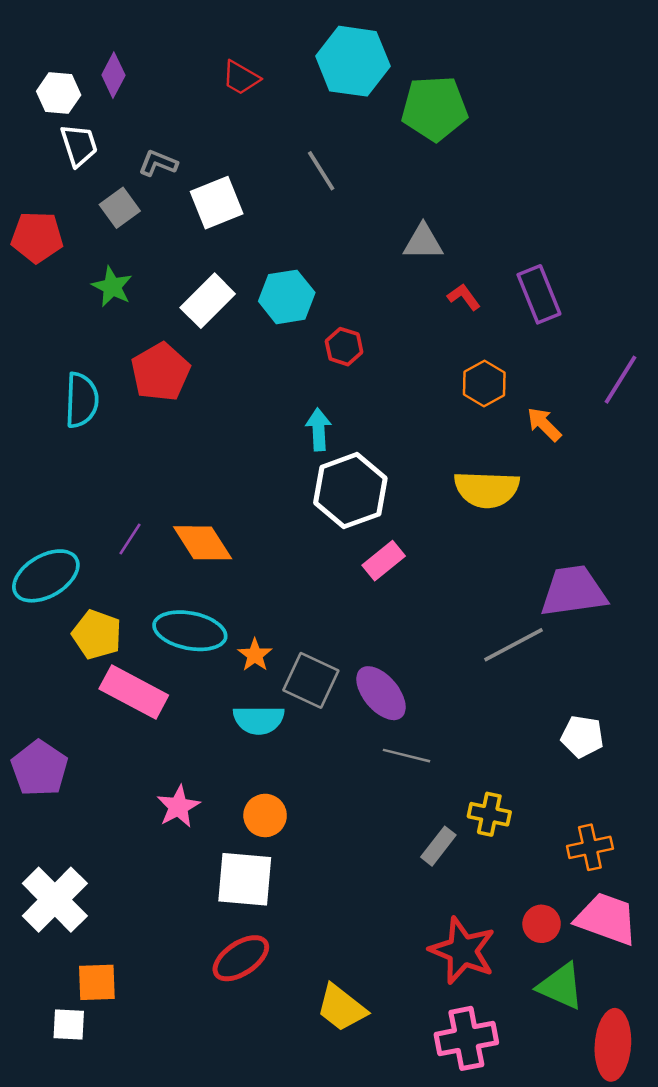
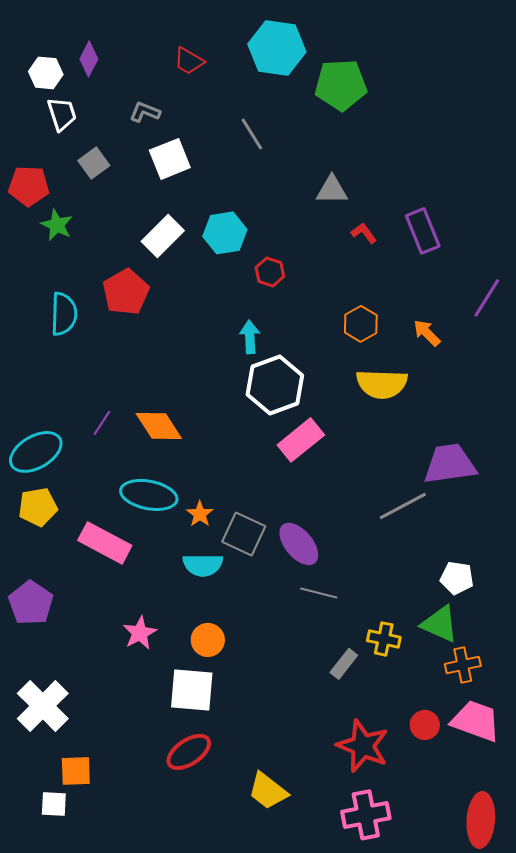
gray L-shape: (158, 163) -> (145, 112), moved
green star: (112, 287) -> (57, 225), moved
orange hexagon: (484, 384) -> (361, 324), moved
pink rectangle: (384, 561) -> (301, 440), size x1.4
yellow pentagon: (97, 635) -> (38, 507), moved, turned -30
green triangle: (561, 986) -> (440, 624), moved

